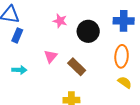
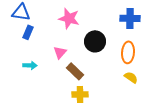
pink star: (60, 21) -> (69, 18), size x1.5
black circle: (88, 31) -> (95, 41), moved
brown rectangle: (77, 67) -> (75, 71), moved

